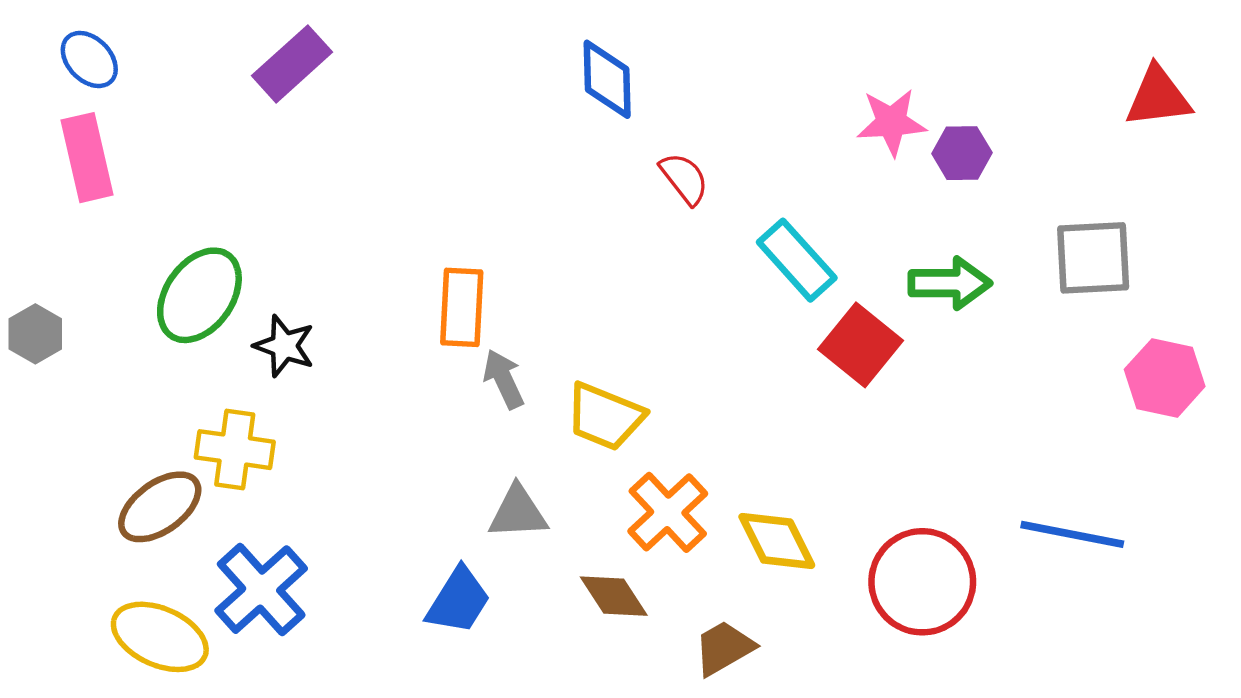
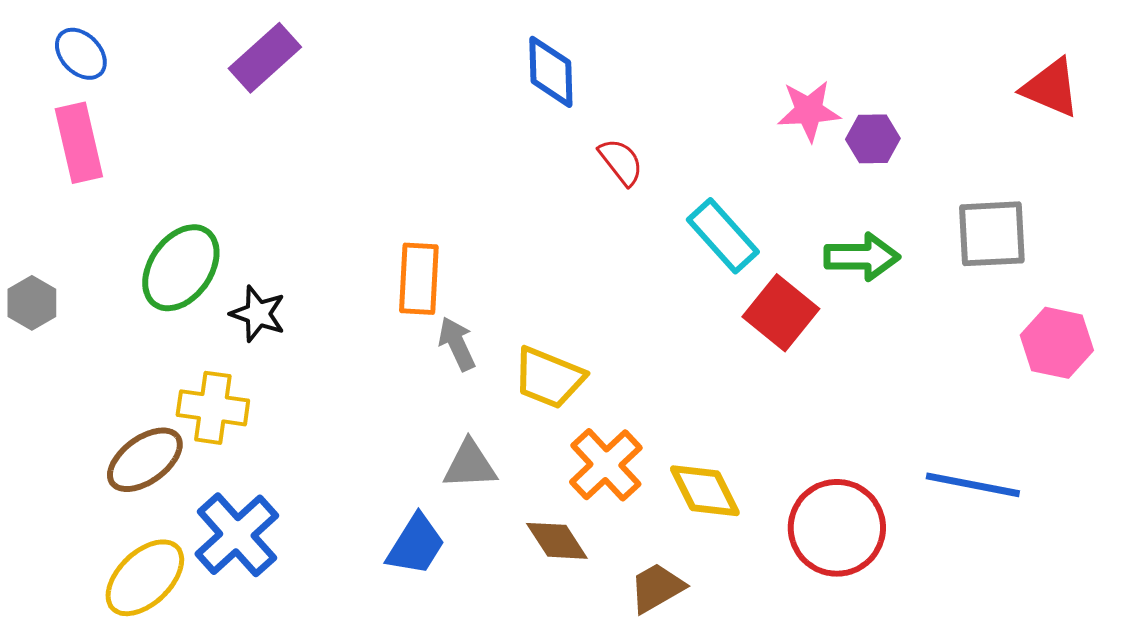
red triangle: (1158, 97) -> (1051, 88), turned 30
yellow ellipse: (160, 637) -> (145, 578), turned -68

